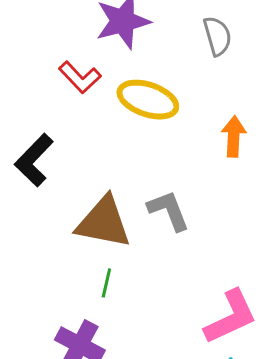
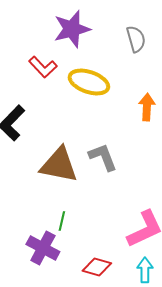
green line: (106, 283) -> (62, 221), moved

